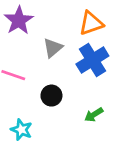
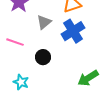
green arrow: (94, 115) -> (88, 78), moved, size x1.5

